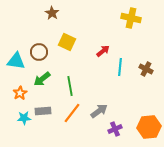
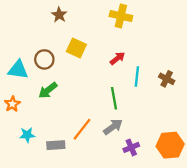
yellow cross: (131, 18) -> (121, 16), moved
green line: (70, 86) -> (114, 98), moved
orange star: (20, 93) -> (12, 104), moved
gray rectangle: (43, 111) -> (56, 145), moved

